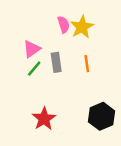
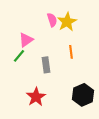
gray rectangle: (56, 62) -> (46, 65), moved
green line: (34, 69) -> (19, 56), moved

